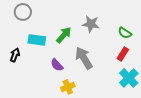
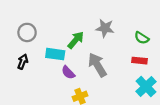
gray circle: (23, 12) -> (27, 32), moved
cyan rectangle: (37, 40) -> (55, 54), moved
red rectangle: (123, 54) -> (140, 61), turned 64

